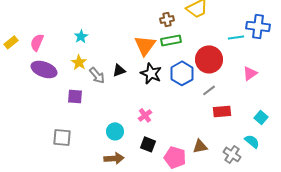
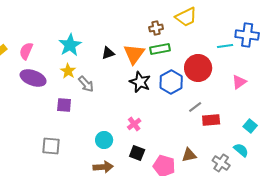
cyan star: (81, 36) -> (70, 45), size x1.6
black triangle: (119, 70) -> (108, 53), moved
gray line: (209, 90) -> (195, 107), moved

